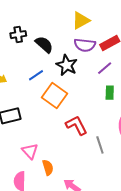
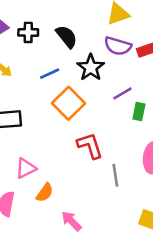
black cross: (18, 35) -> (28, 32), moved
purple line: (105, 68) -> (122, 93), moved
pink triangle: (30, 151) -> (26, 168), turned 36
orange semicircle: (48, 168) -> (45, 193), turned 42

